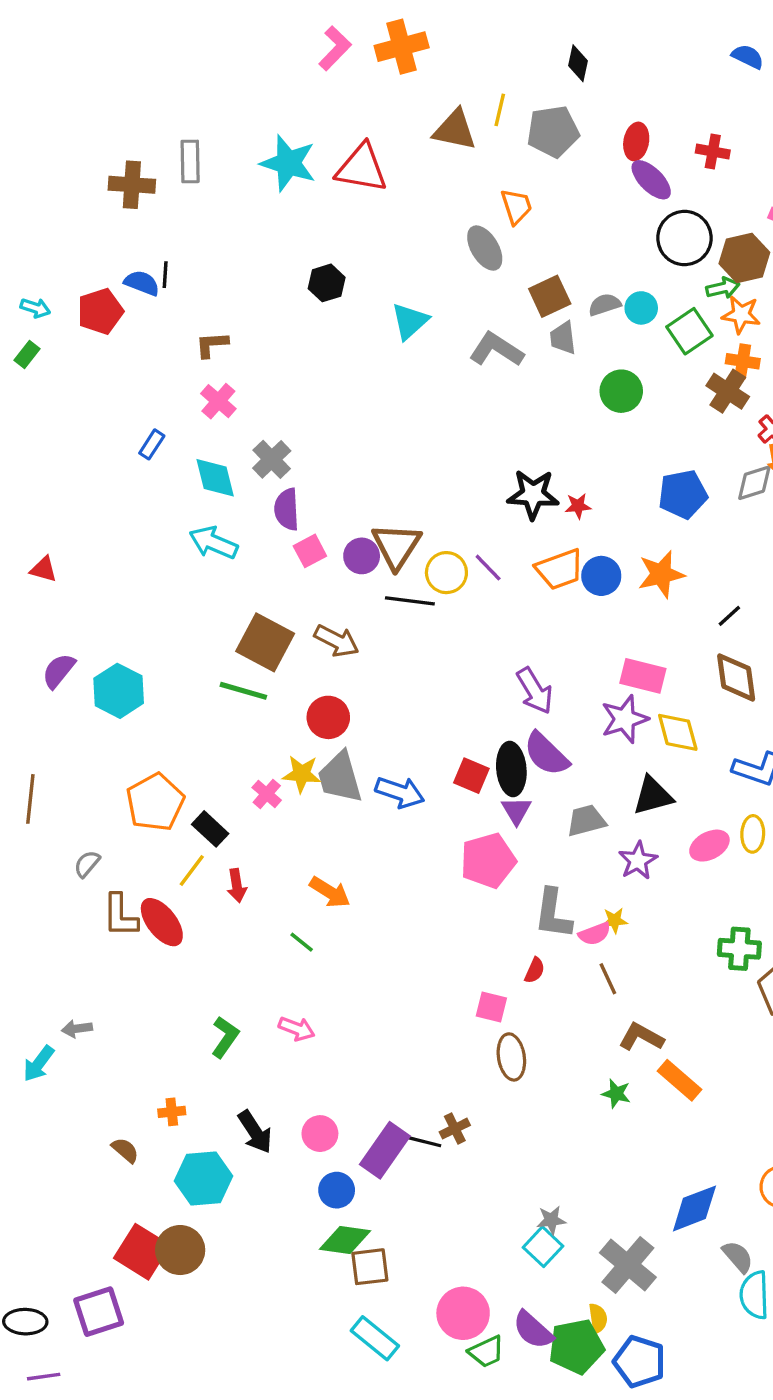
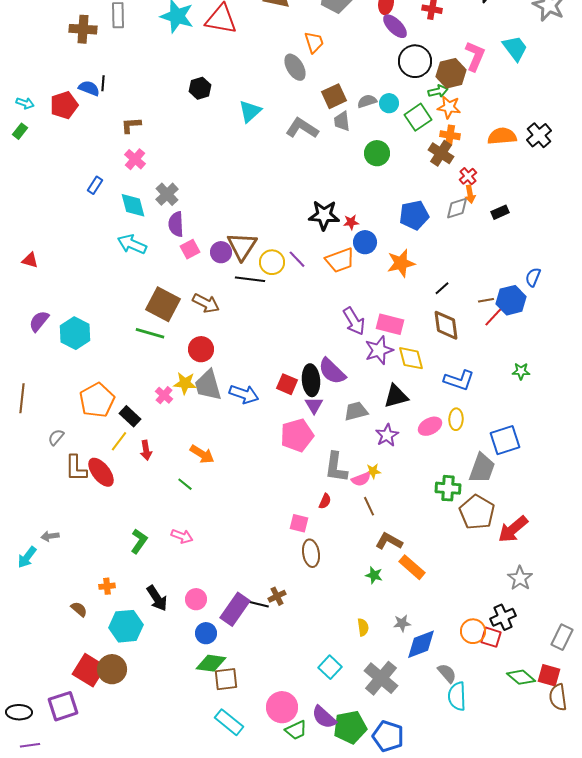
blue circle: (601, 576) -> (365, 242), moved
purple arrow: (535, 691) -> (354, 321), moved
gray star: (551, 1220) -> (402, 623), moved
yellow semicircle: (598, 1318) -> (363, 627), moved

